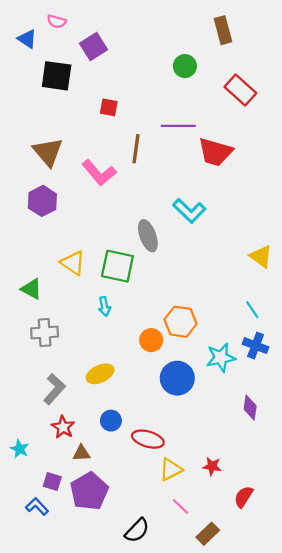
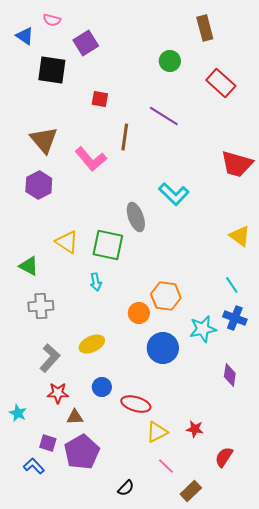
purple line: (178, 126) -> (164, 116), turned 32
red trapezoid: (215, 152) -> (237, 164), moved
red star: (63, 427) -> (58, 393), turned -30
black semicircle: (137, 530) -> (126, 488), size x0.7

